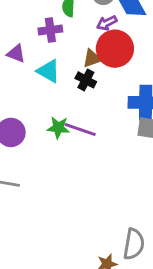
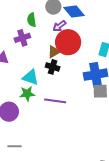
cyan triangle: (48, 71) -> (30, 77), moved
green star: (58, 128) -> (27, 94), moved

